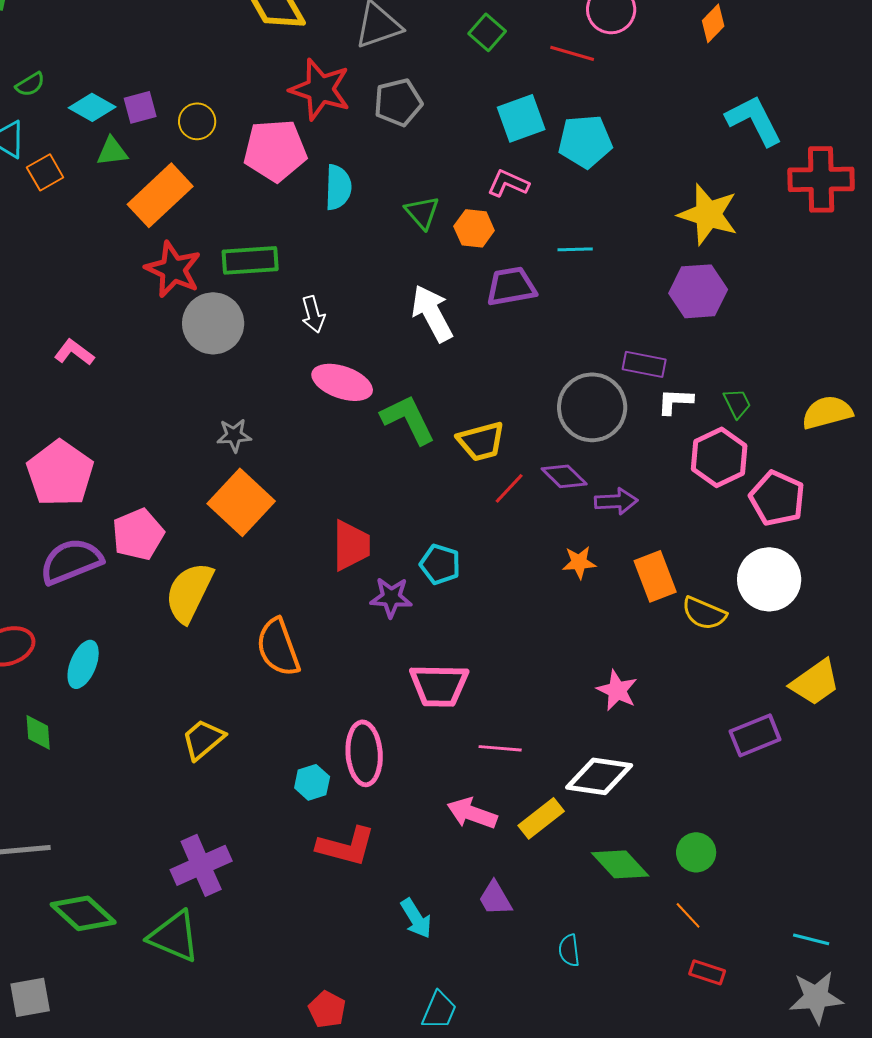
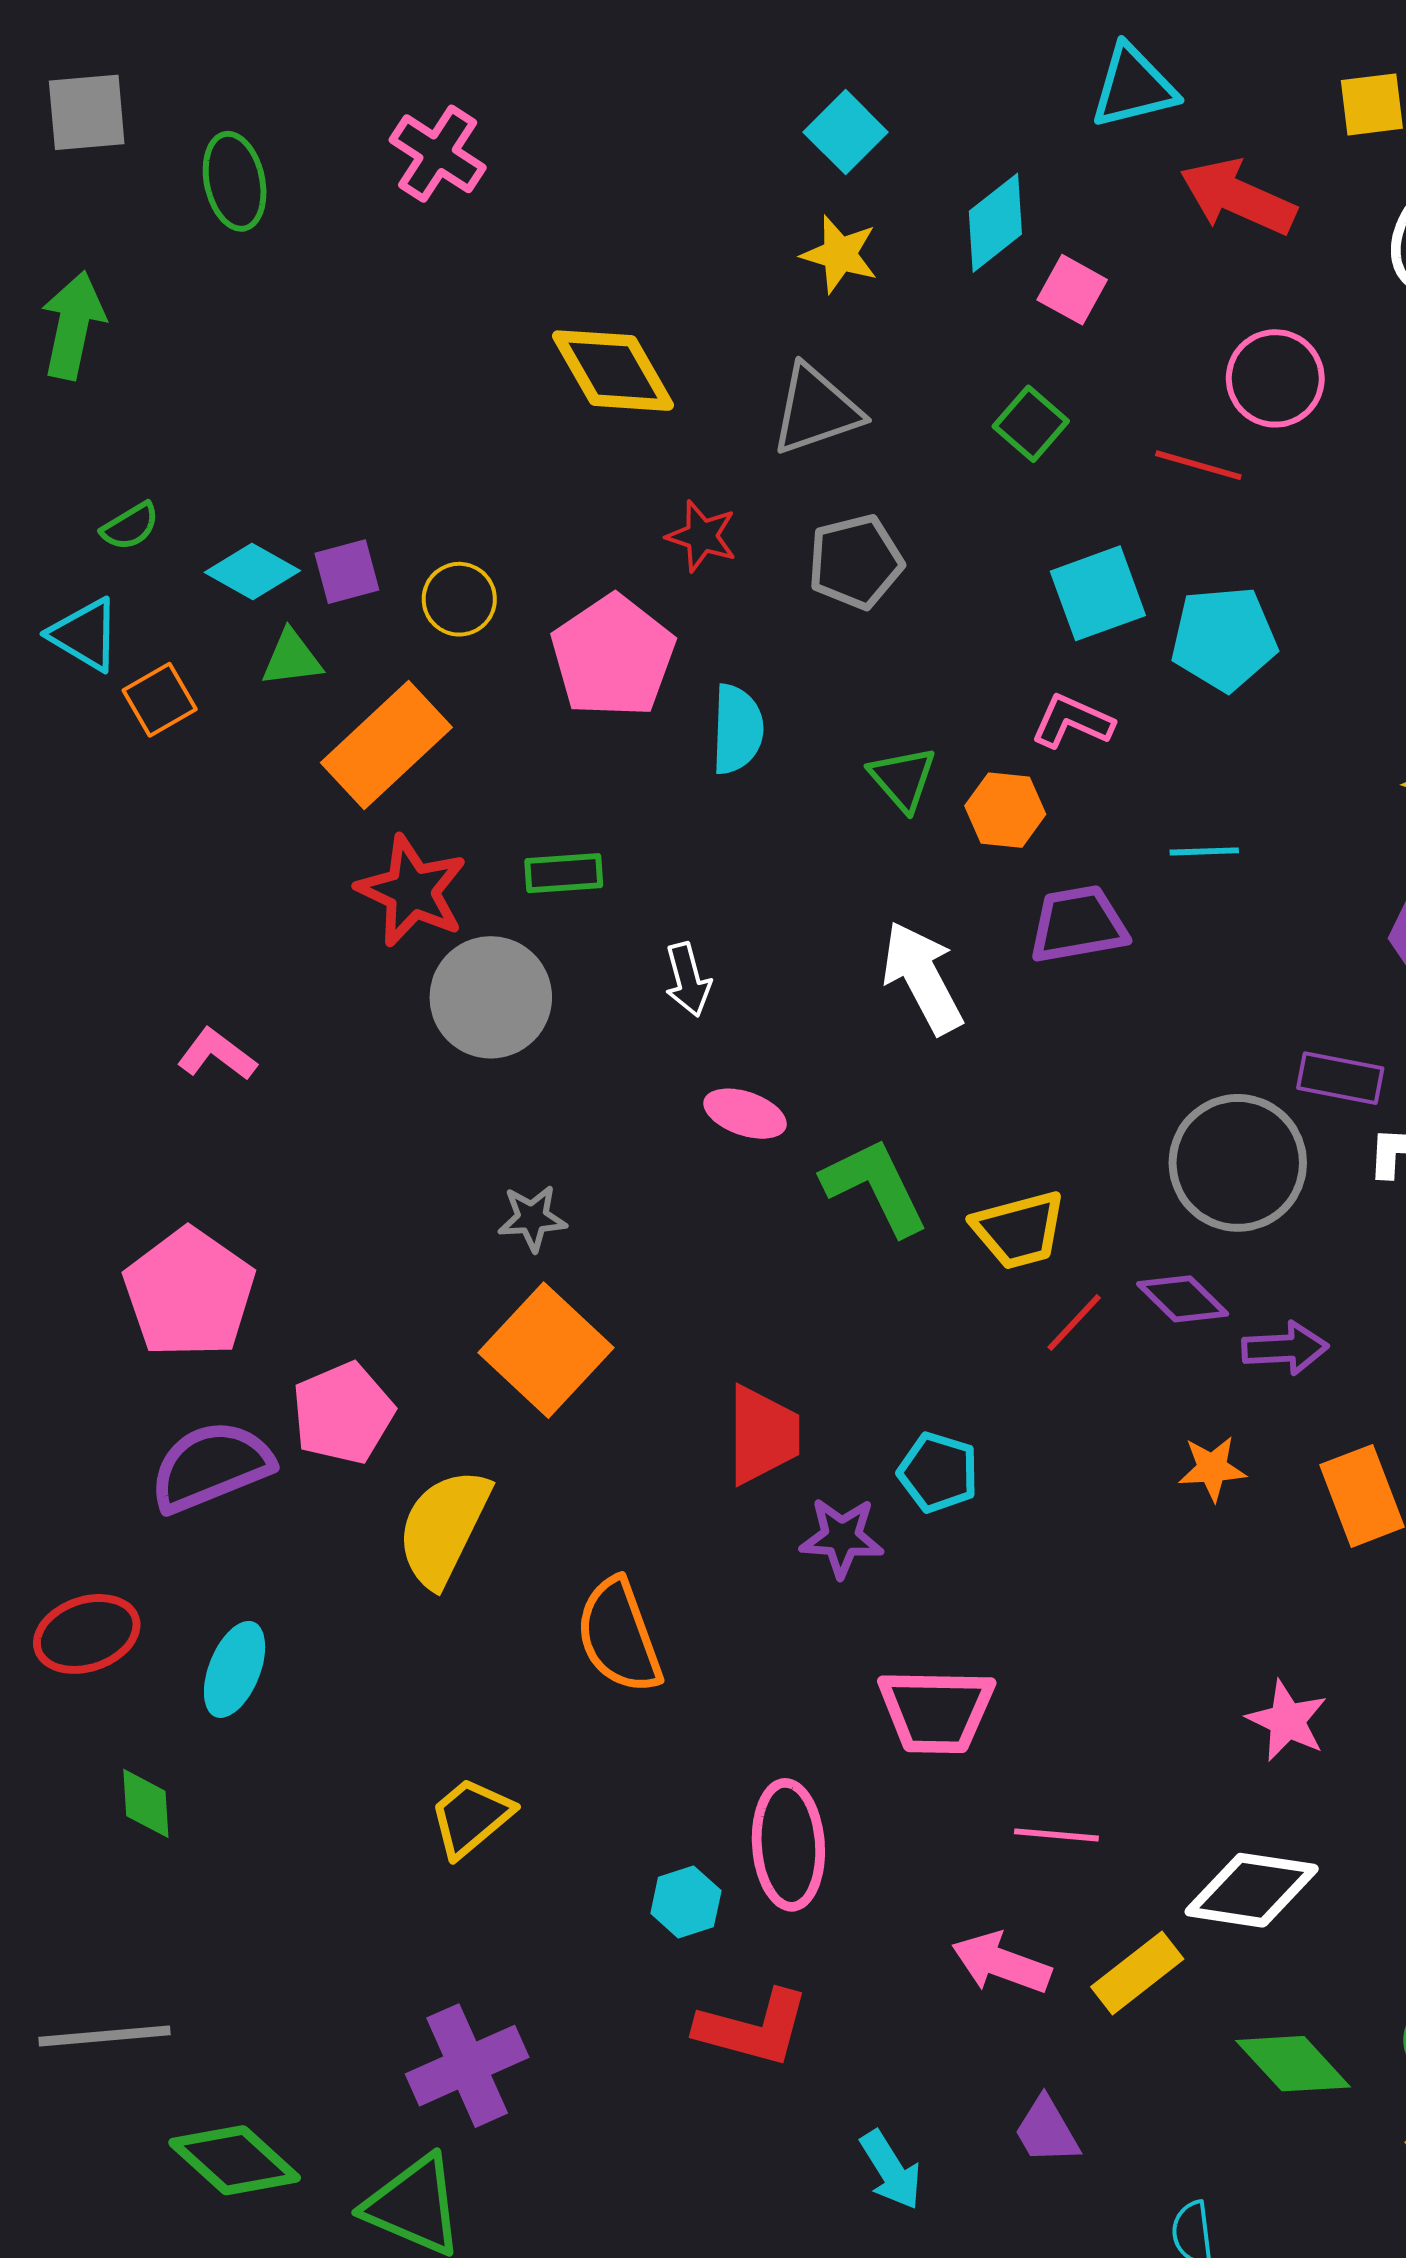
red star: (320, 89) -> (702, 536), size x0.6
pink pentagon: (275, 150) -> (613, 656), turned -30
green rectangle: (250, 260) -> (564, 873), size x0.7
pink ellipse: (342, 382) -> (745, 1114), size x0.7

